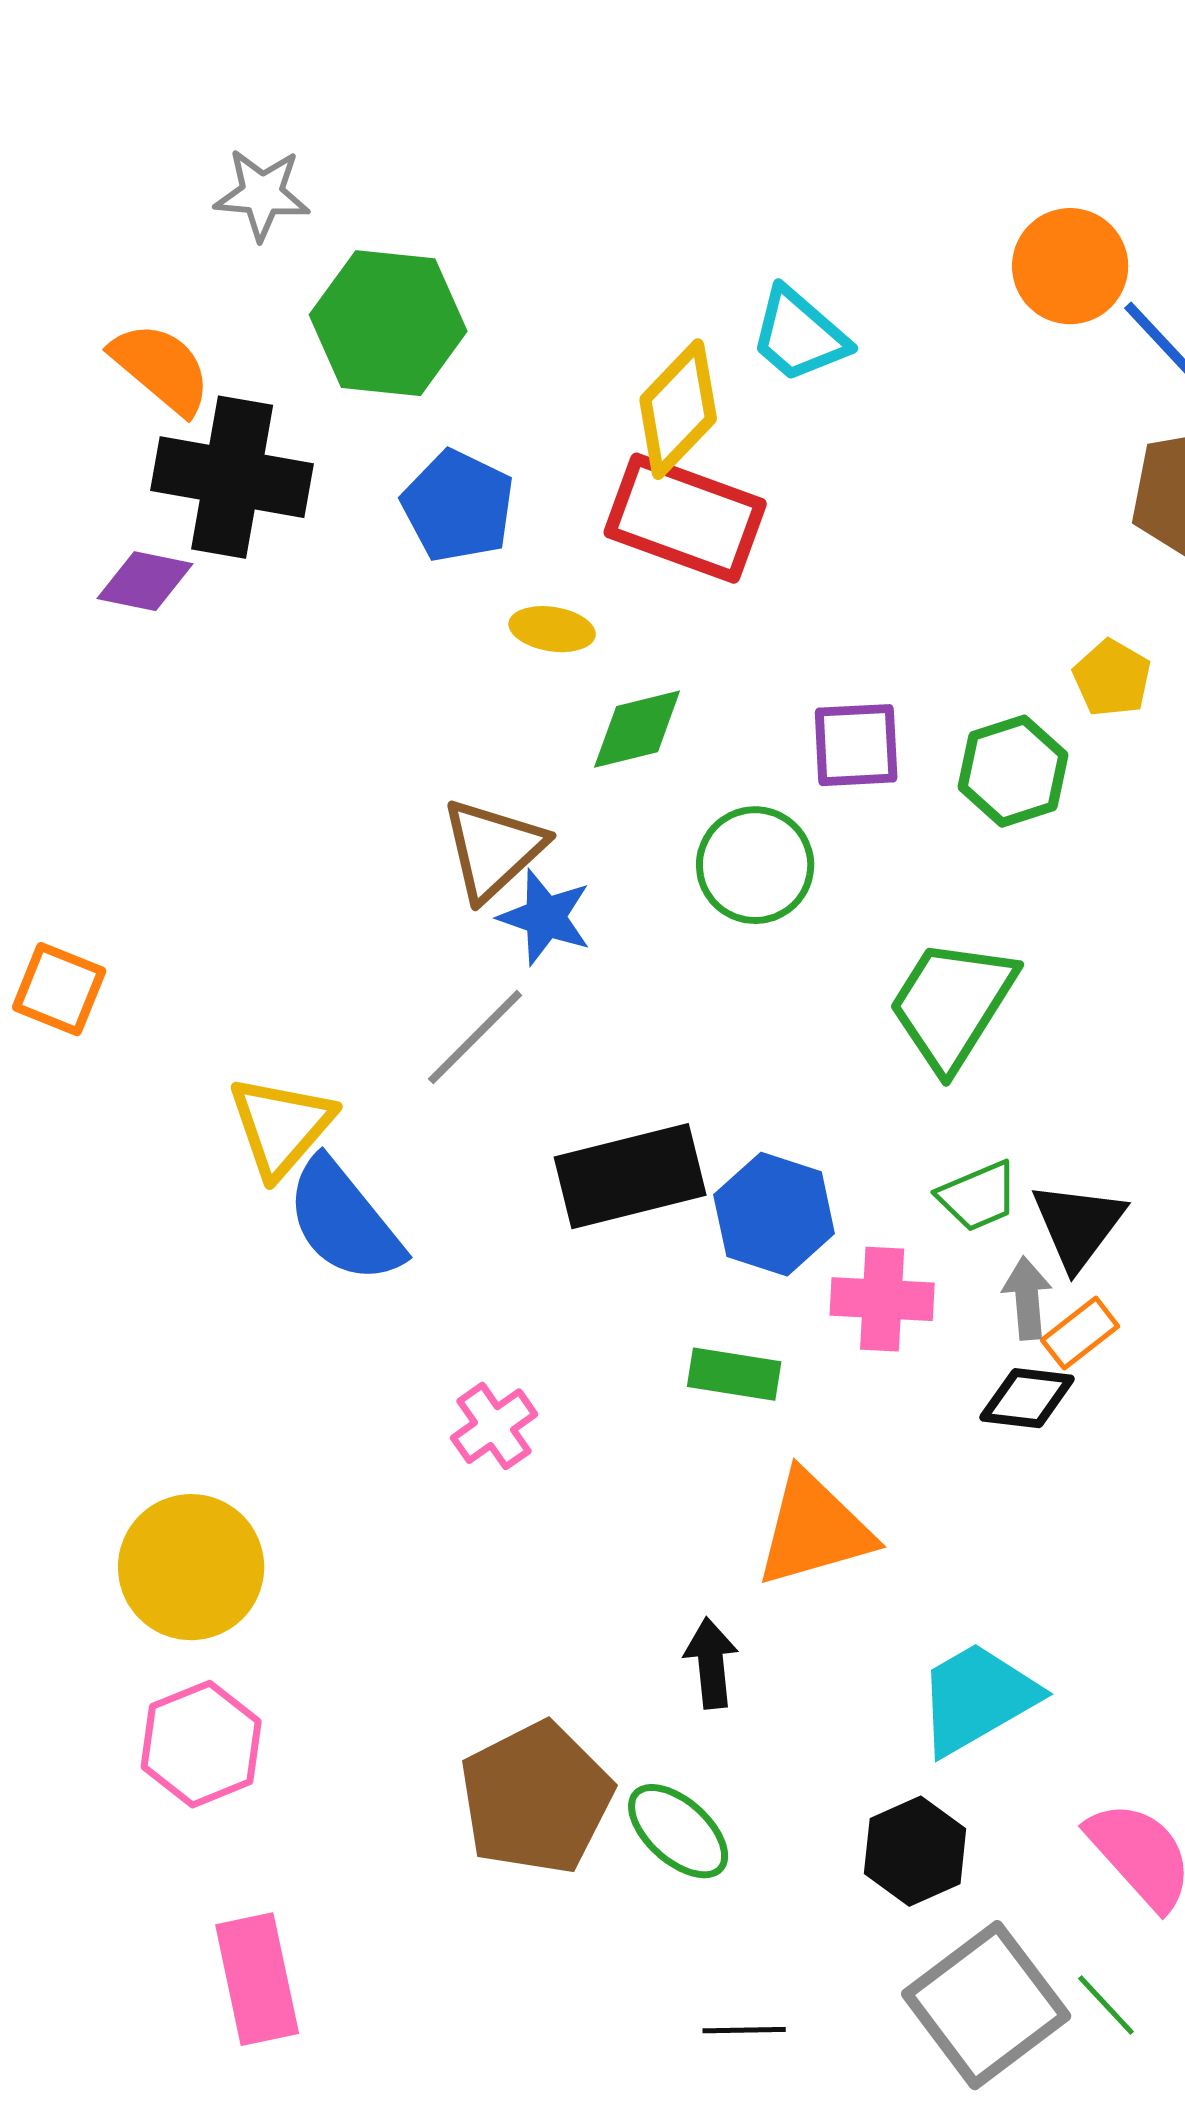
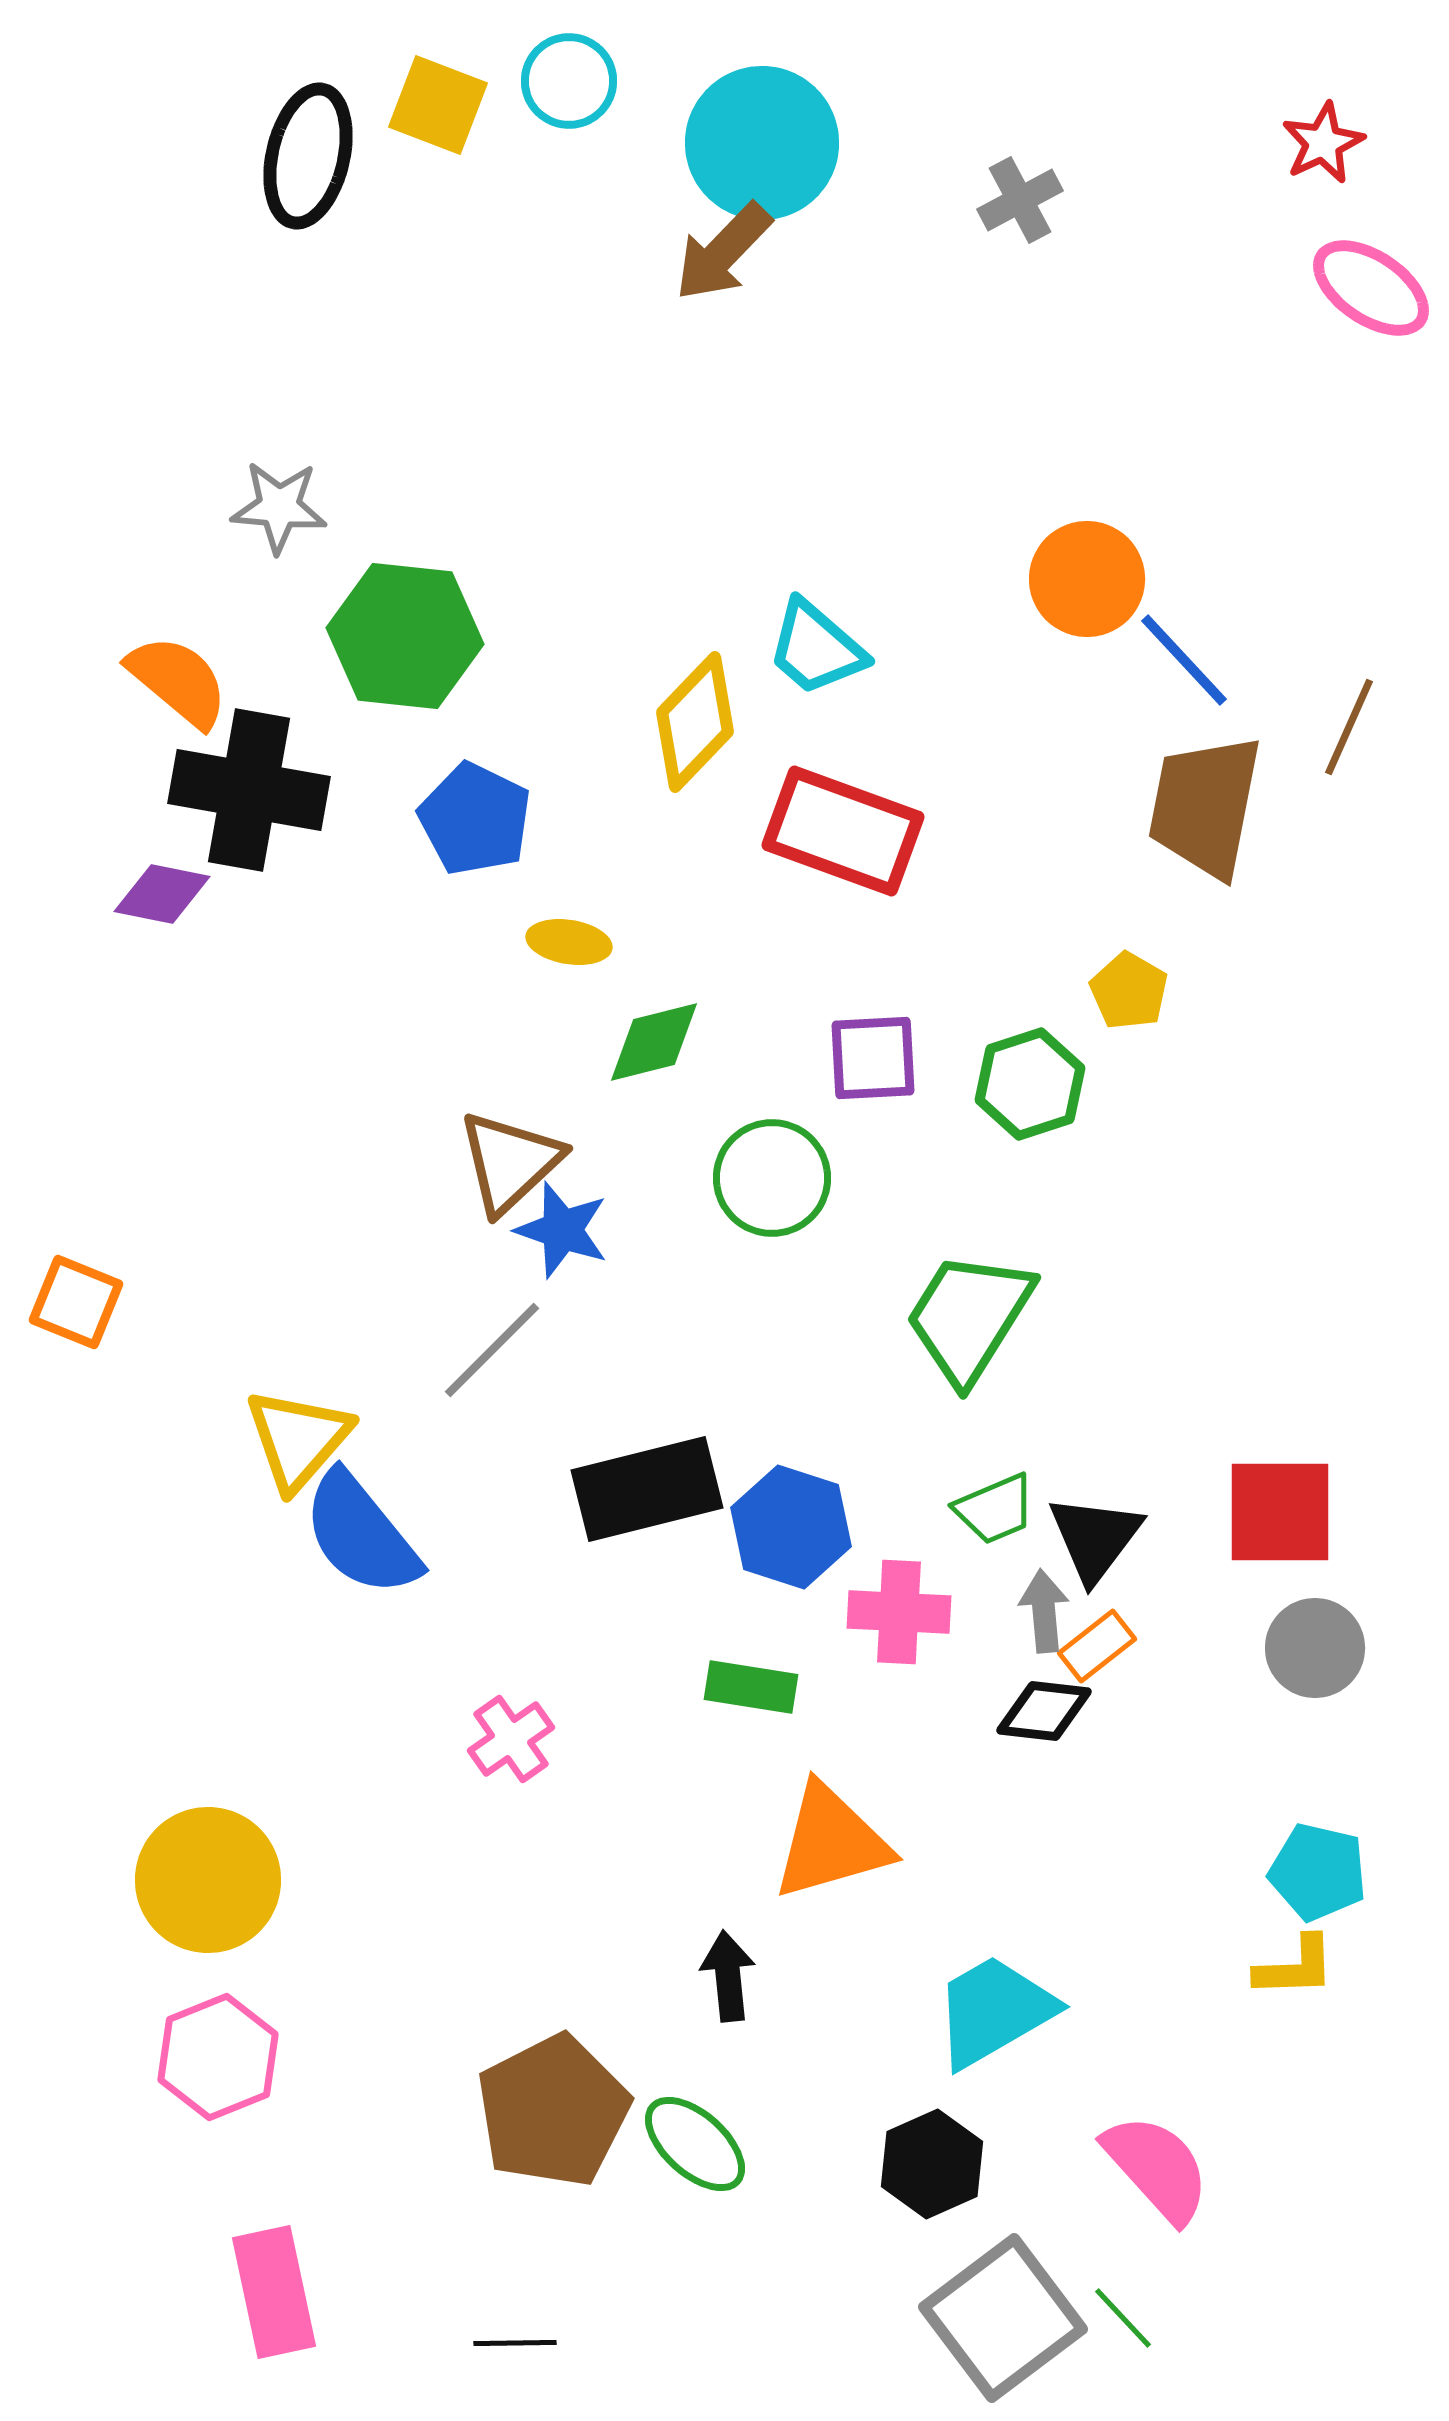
red rectangle: (685, 518) -> (843, 831), moved
black line: (744, 2030) -> (515, 2343), moved

